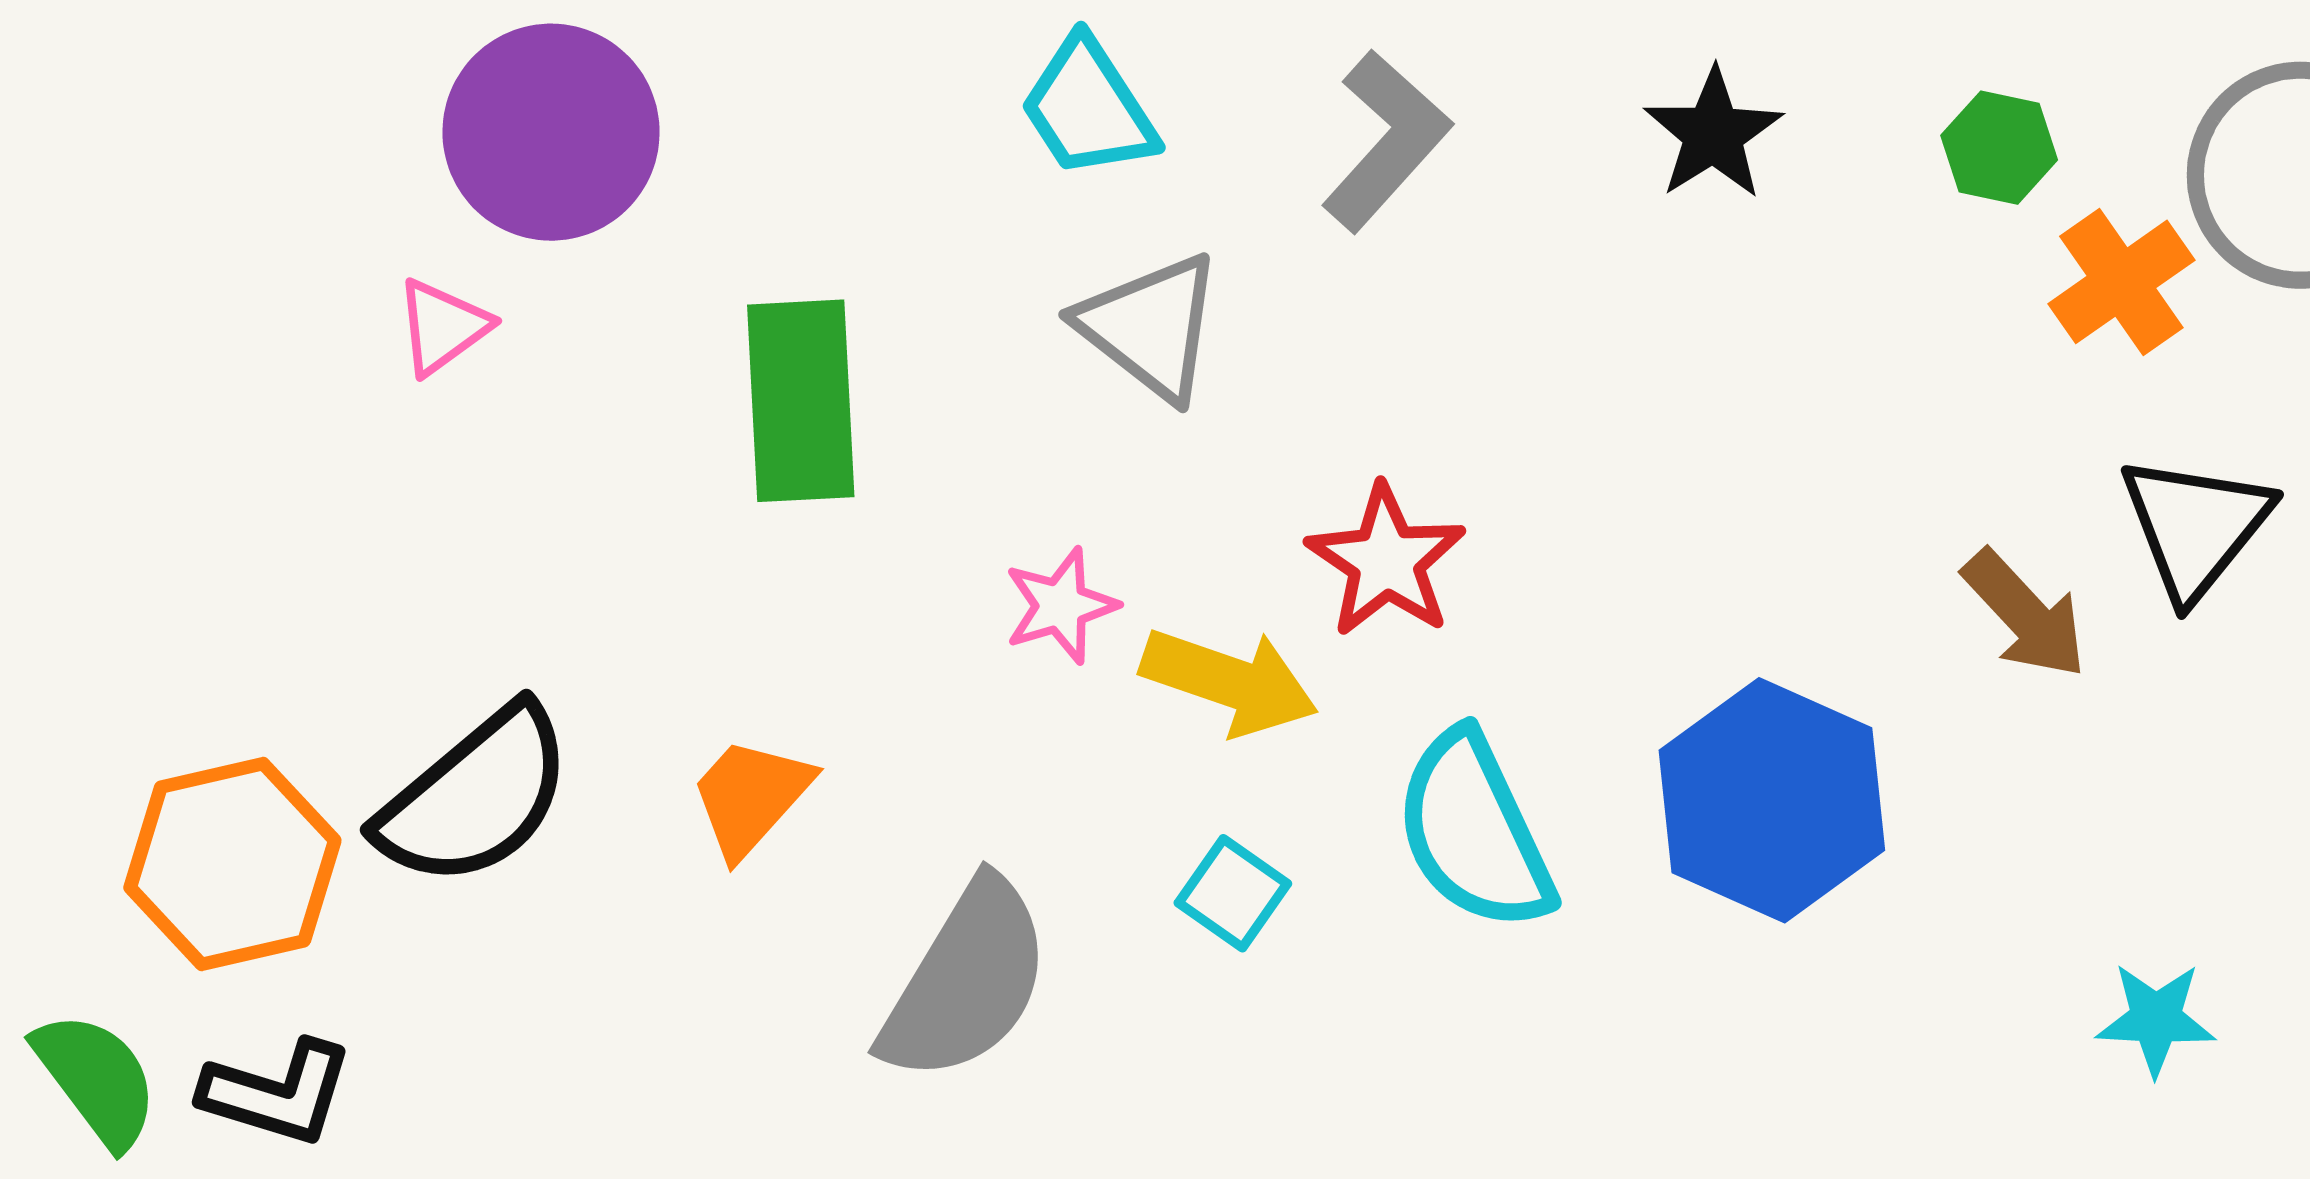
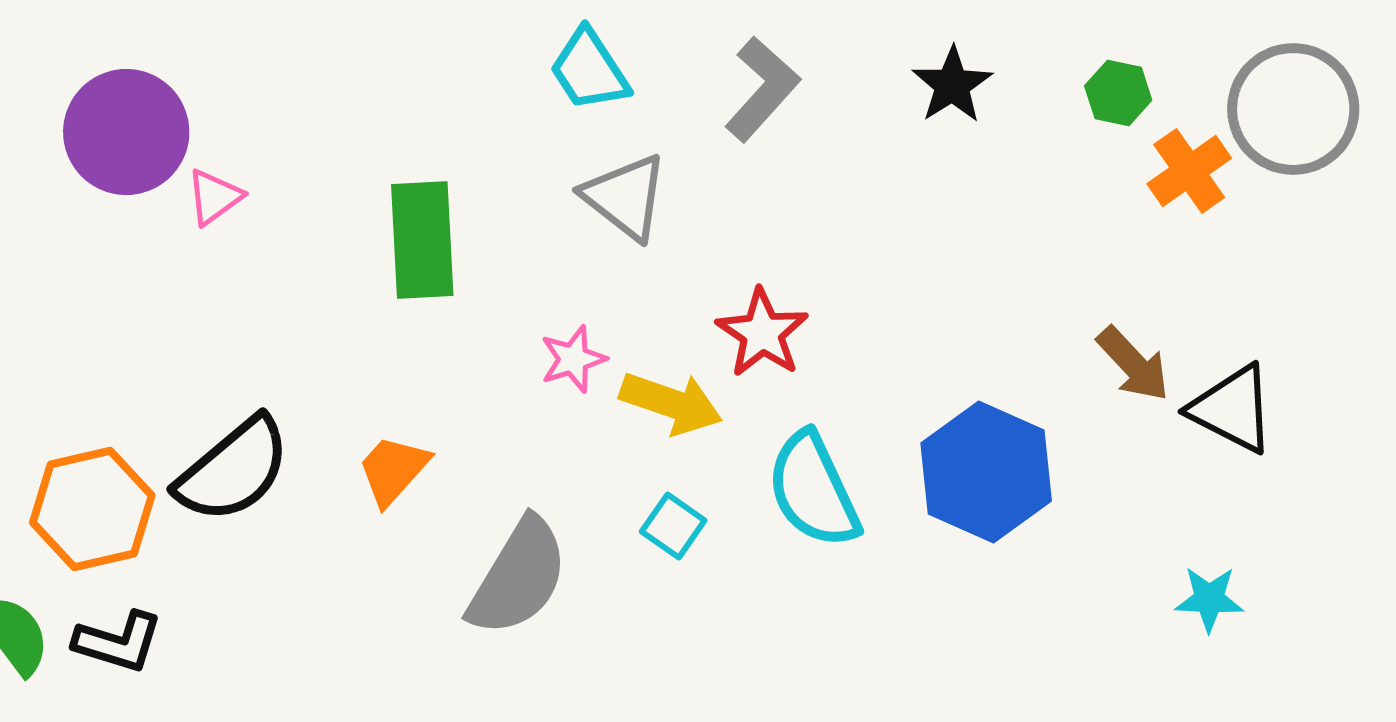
purple circle: (551, 132) -> (126, 132), moved
black triangle: (2195, 526) -> (1232, 409), moved, turned -42

